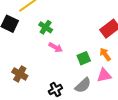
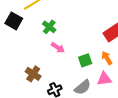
brown cross: (20, 74) -> (33, 74), moved

